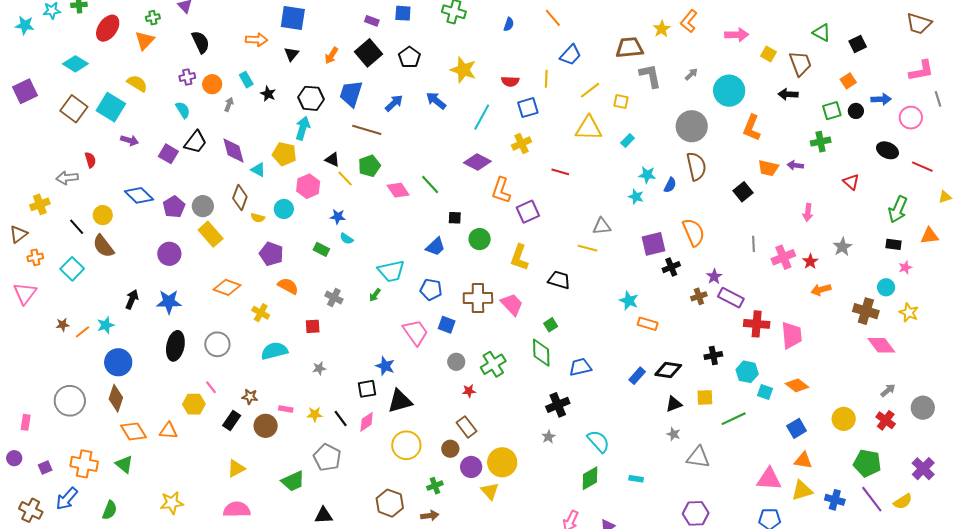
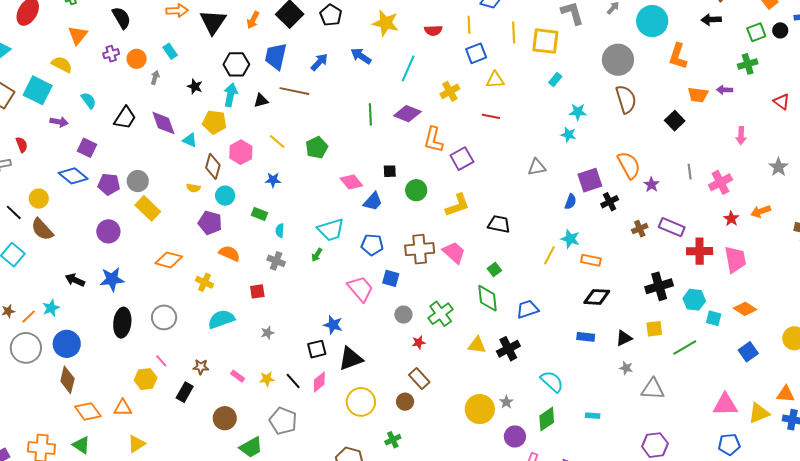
orange triangle: (145, 41) -> (78, 35), moved
black triangle: (291, 54) -> (213, 22), size x1.8
yellow line: (590, 90) -> (514, 32), turned -50
black star: (268, 94) -> (195, 87), moved
yellow square: (621, 102) -> (545, 41), size x1.8
blue square: (528, 108) -> (476, 53), moved
cyan semicircle: (183, 110) -> (89, 101), moved
yellow triangle: (589, 128) -> (495, 80), moved, size x0.7
purple square: (168, 154) -> (87, 148), moved
black triangle: (332, 159) -> (261, 101), moved, turned -35
green pentagon: (369, 166) -> (317, 148), moved
green line: (430, 185) -> (370, 114), moved, turned 45
blue semicircle: (670, 185) -> (570, 202), moved
pink diamond: (398, 190) -> (351, 182), moved
brown diamond: (240, 198) -> (213, 166), moved
purple pentagon: (174, 207) -> (109, 184), turned -30
cyan circle: (284, 209) -> (225, 196), moved
cyan semicircle: (347, 239) -> (280, 231), moved, turned 64
yellow line: (587, 248) -> (549, 255), moved, turned -72
yellow L-shape: (519, 257) -> (457, 205), turned -124
red star: (810, 261) -> (731, 219), moved
purple star: (714, 276) -> (651, 185), moved
black arrow: (132, 299) -> (75, 280), turned -84
black cross: (713, 355) -> (659, 286), size x1.5
black diamond: (668, 370) -> (597, 297), moved
blue rectangle: (637, 376) -> (586, 337), moved, turned 60
gray circle: (70, 401) -> (26, 348), moved
pink rectangle: (286, 409) -> (238, 376), turned 32
brown circle: (266, 426) -> (225, 418), moved
gray star: (548, 437) -> (506, 402), moved
orange triangle: (803, 460) -> (786, 394), moved
yellow circle: (502, 462) -> (480, 409), moved
purple circle: (471, 467) -> (515, 436), moved
yellow triangle: (236, 468) -> (136, 444), moved
yellow triangle: (490, 491) -> (477, 345), moved, turned -36

